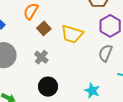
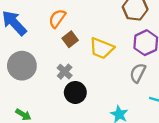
black circle: (48, 87) -> (75, 92), moved

